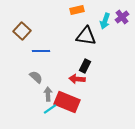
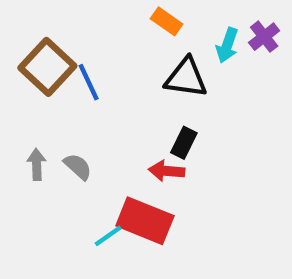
orange rectangle: (77, 10) -> (167, 21), turned 48
brown square: (22, 31) -> (47, 67), size x1.4
blue line: (41, 51) -> (89, 82), moved, turned 66
gray arrow: (48, 94) -> (37, 164), moved

